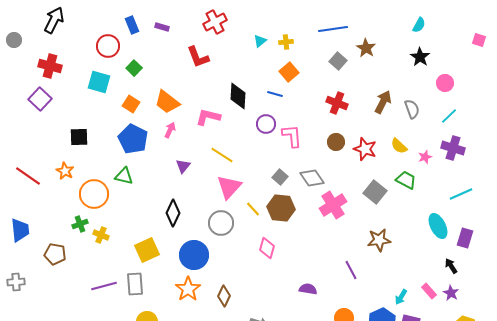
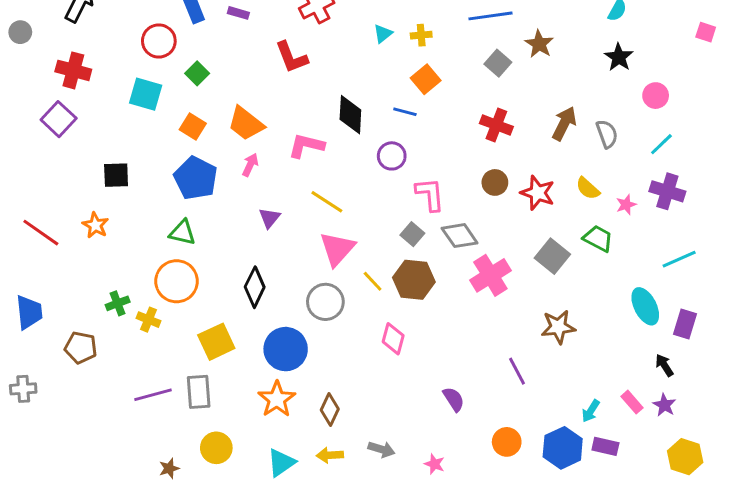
pink L-shape: (292, 136) -> (430, 194), moved
orange circle: (94, 194) -> (177, 281), moved
purple semicircle: (308, 289) -> (454, 399), turned 48

